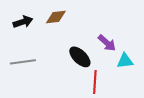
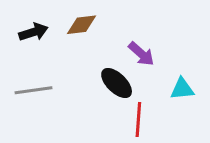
purple arrow: (107, 43) -> (141, 54), moved

